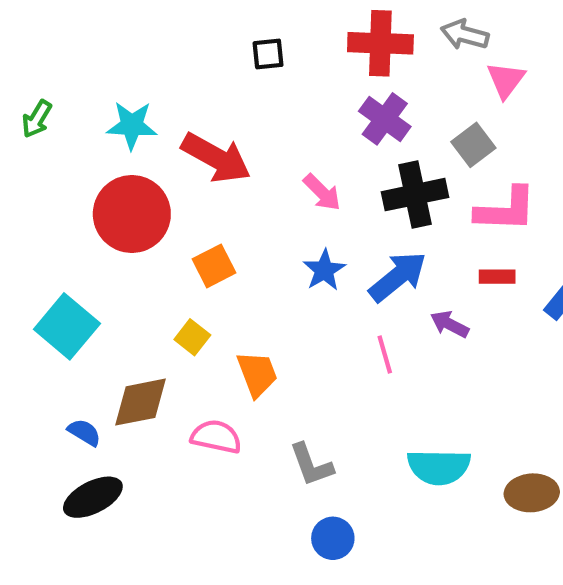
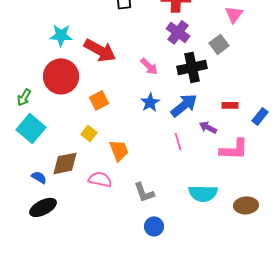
green arrow: (37, 119) -> (24, 97), moved
pink L-shape: (506, 210) -> (234, 149), moved

